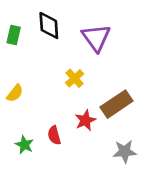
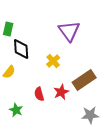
black diamond: (49, 25) -> (21, 49), moved
red semicircle: (54, 135) -> (39, 94), moved

